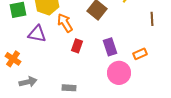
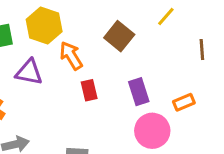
red rectangle: (77, 46) -> (89, 90), turned -32

